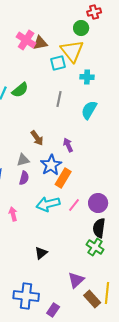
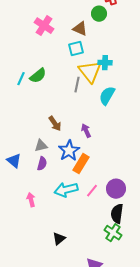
brown triangle: (40, 43) -> (80, 29), moved, turned 35
yellow triangle: (72, 51) -> (90, 72), moved

